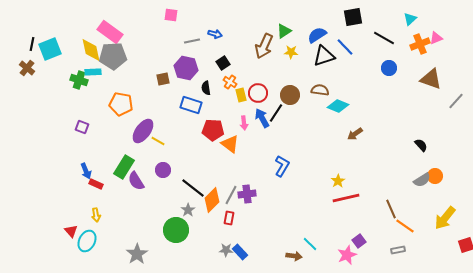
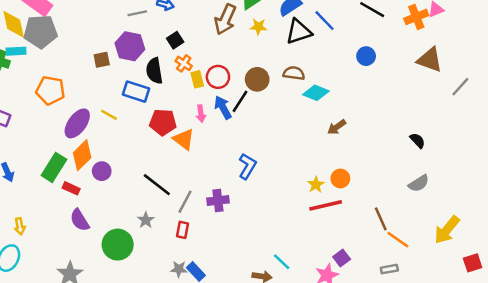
blue circle: (389, 68) -> (366, 56), moved
black semicircle: (206, 88) -> (154, 71), size x1.5
yellow line: (158, 141) -> (109, 115), moved
orange circle: (435, 176) -> (340, 178), moved
purple semicircle: (136, 181) -> (80, 220), moved
red rectangle: (96, 184) -> (71, 188), moved
black line: (193, 188) -> (157, 185), moved
purple cross: (247, 194) -> (218, 201), moved
orange diamond: (212, 200) -> (82, 155), moved
gray star: (188, 210) -> (146, 220), moved

